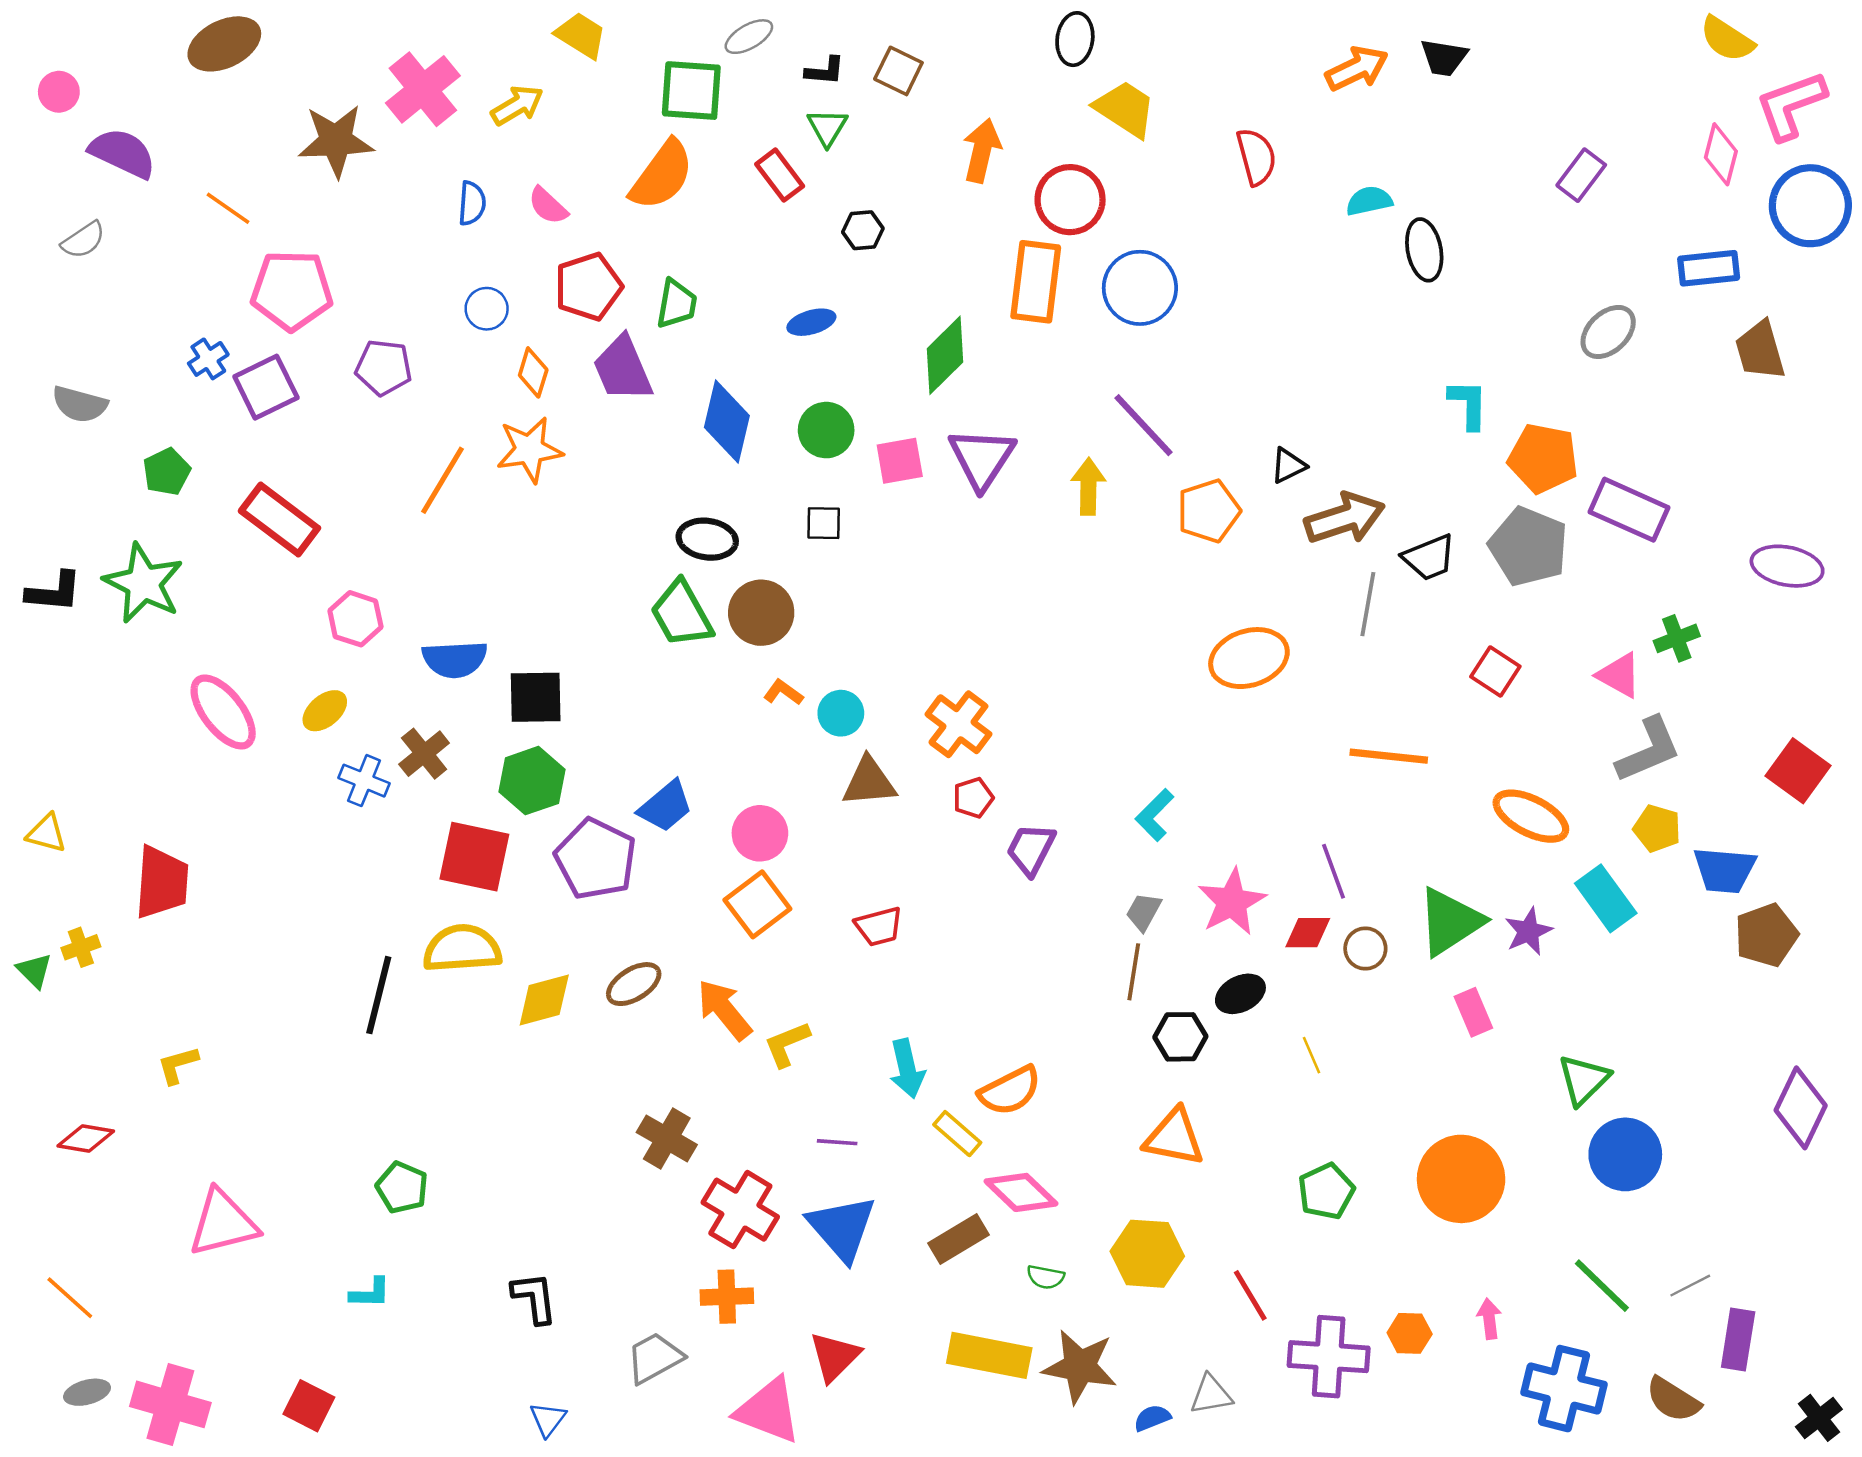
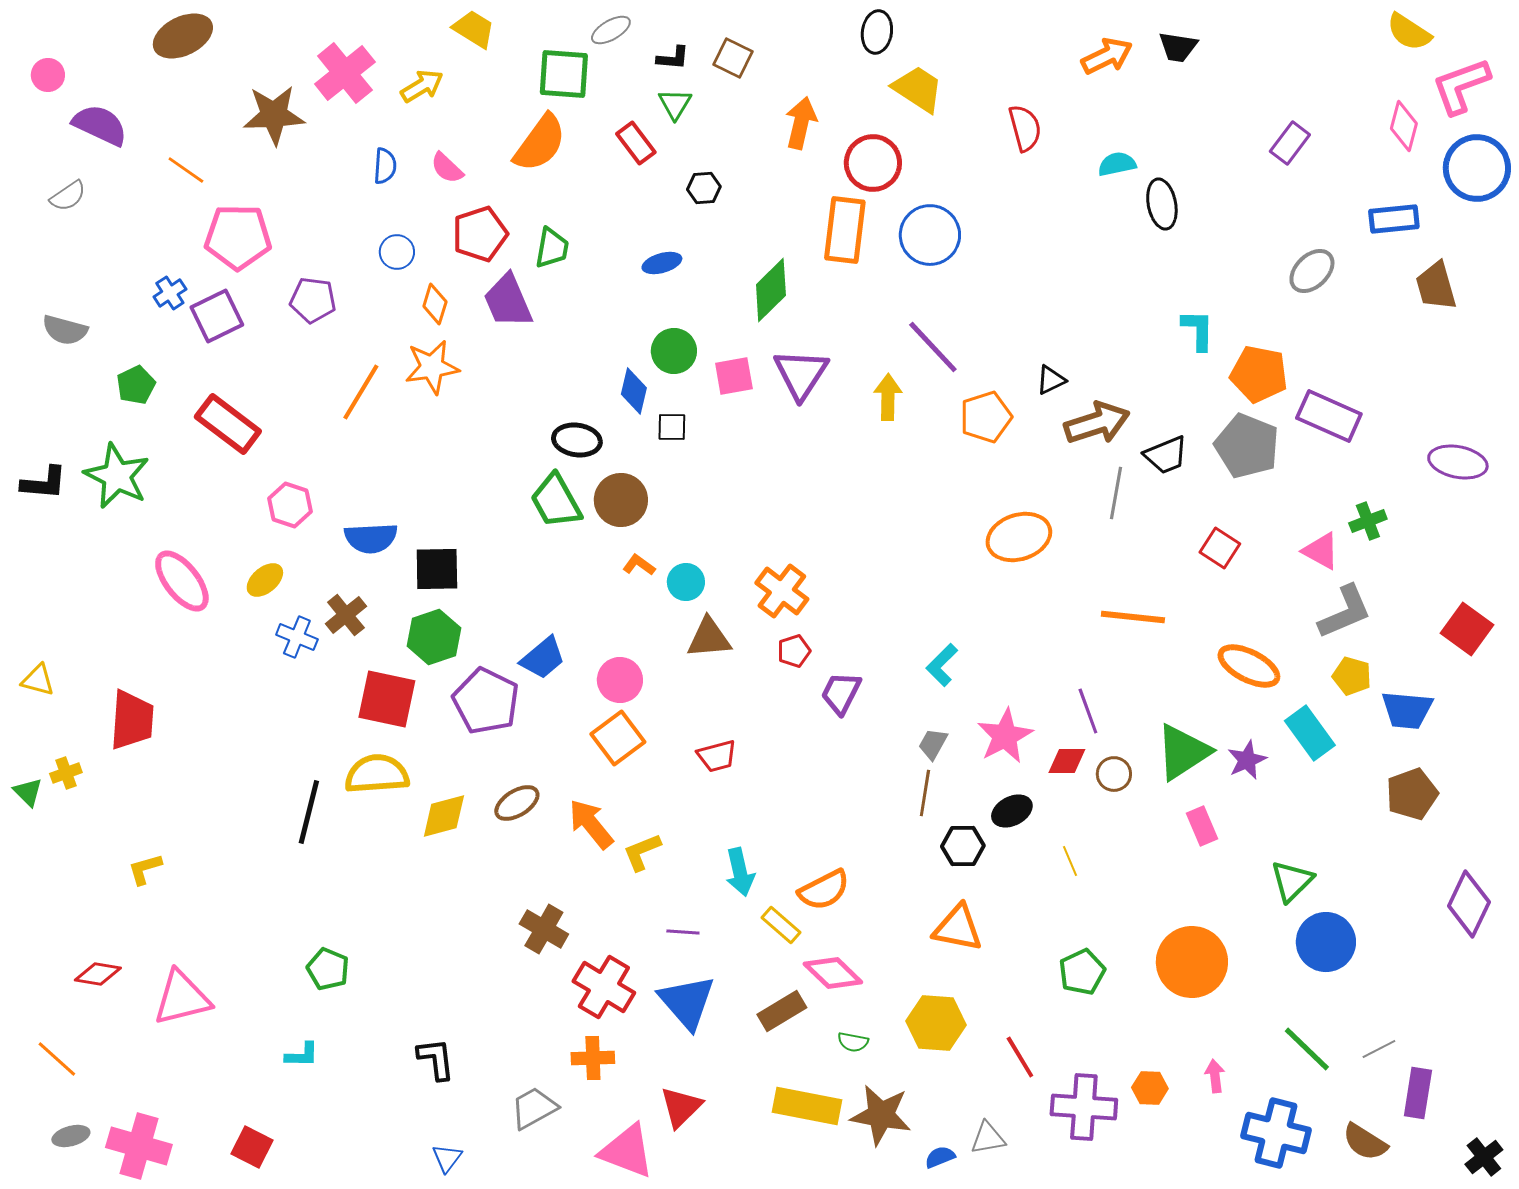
blue diamond: (727, 421) -> (634, 391), moved, size x0.7
brown pentagon: (1766, 935) -> (1412, 794), moved
red diamond: (86, 1138) -> (98, 974), moved

